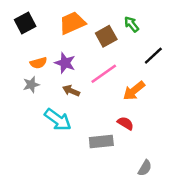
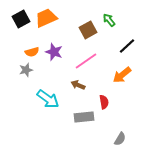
orange trapezoid: (72, 23) -> (46, 18), moved
brown arrow: (71, 91) -> (78, 85), moved
orange arrow: (134, 91) -> (122, 75), moved
red semicircle: (125, 123) -> (104, 102), turned 48

